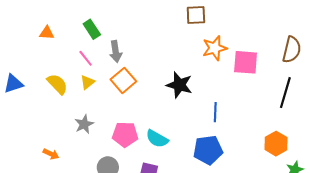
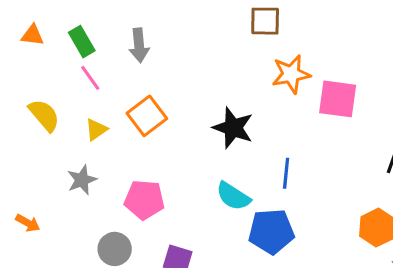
green rectangle: (92, 29) -> (82, 42), moved
gray arrow: (116, 51) -> (139, 45), moved
yellow triangle: (87, 82) -> (96, 130), moved
cyan semicircle: (157, 139) -> (233, 196), moved

